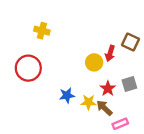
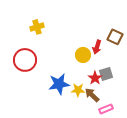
yellow cross: (42, 31) -> (37, 27), turned -32
gray square: (129, 84) -> (106, 74), moved
blue star: (67, 95) -> (59, 84), size x1.5

